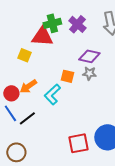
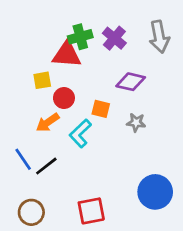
yellow square: (24, 55) -> (42, 80), turned -32
gray star: (89, 73) -> (136, 122), moved
red circle: (11, 93) -> (64, 98), moved
red square: (78, 143) -> (91, 211), moved

